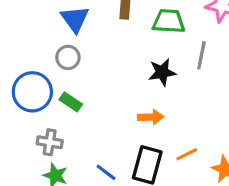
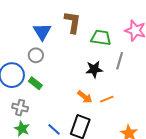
orange arrow: (151, 117) -> (85, 97), turned 35
orange line: (187, 154) -> (107, 99), moved

